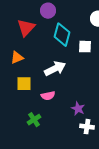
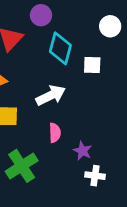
pink semicircle: (48, 96) -> (55, 133), moved, turned -80
green cross: (34, 120) -> (22, 166), size x1.6

